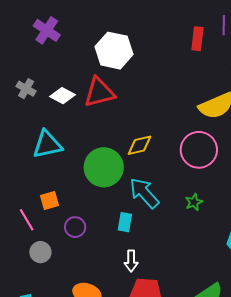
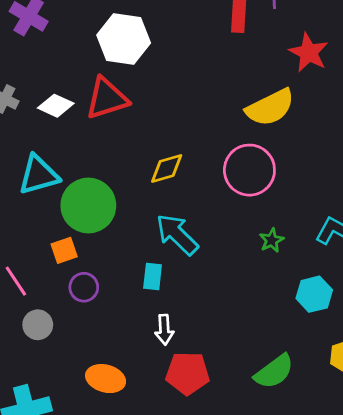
green circle: (104, 167) -> (88, 206), moved
orange square: (50, 200) -> (64, 250), moved
green star: (194, 202) -> (272, 240), moved

